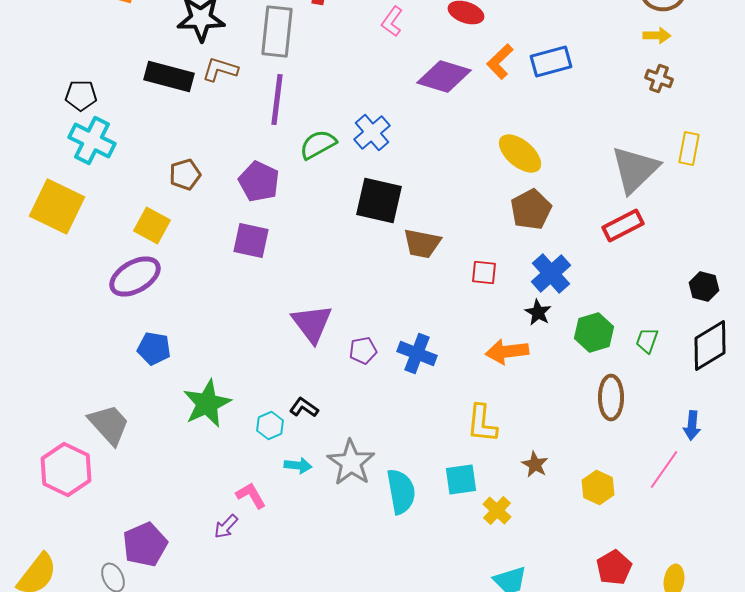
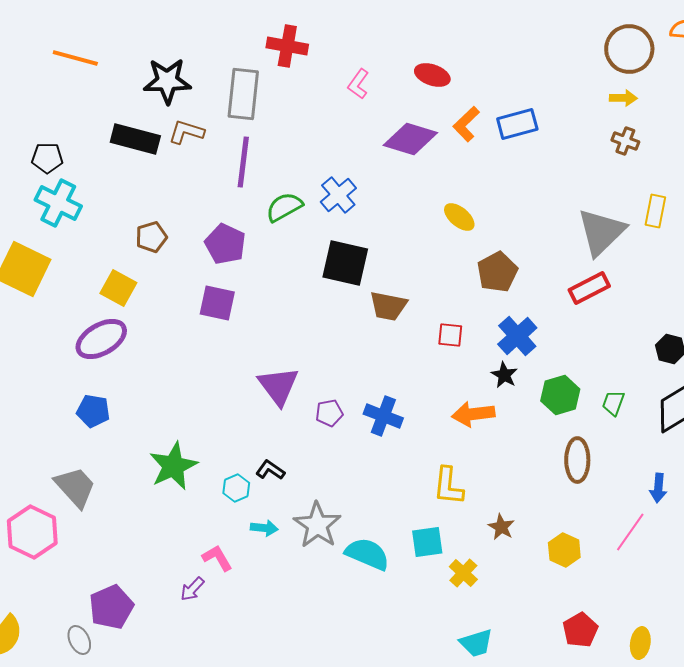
yellow ellipse: (520, 154) -> (459, 217), moved, size x0.7
blue pentagon: (154, 348) -> (93, 411), moved
cyan semicircle: (401, 492) -> (367, 554), turned -57

